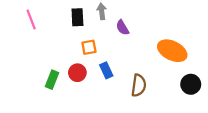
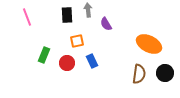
green rectangle: (52, 80) -> (44, 55), moved
brown semicircle: (139, 85) -> (139, 74), moved

